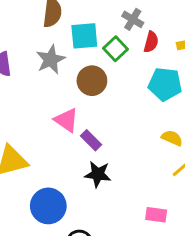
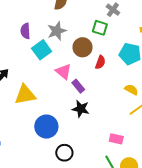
cyan square: (84, 36) -> (42, 50), moved, turned -36
red semicircle: (151, 42) -> (100, 62), moved
green square: (115, 49) -> (100, 28), turned -35

